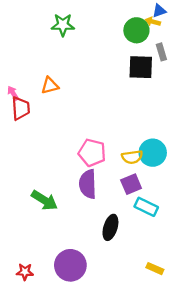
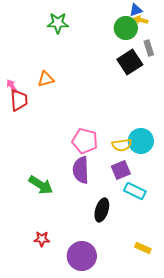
blue triangle: (159, 11) -> (136, 10), moved
black square: (141, 67) -> (130, 62), turned -35
purple circle: (70, 265) -> (82, 256), moved
red star: (25, 272) -> (42, 239), moved

